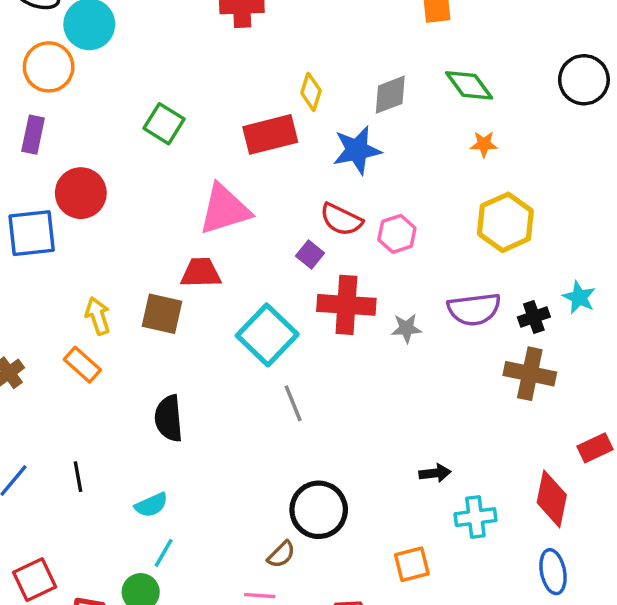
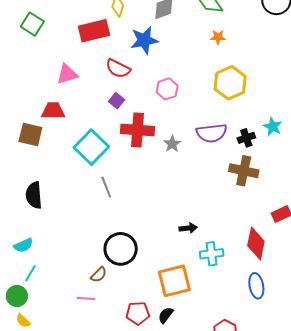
pink triangle: (225, 209) -> (67, 74), size x0.7
red semicircle: (341, 220) -> (118, 69), moved
gray star: (406, 328) -> (172, 144), turned -30
orange square: (412, 564) -> (174, 281), size x1.6

